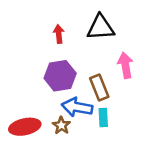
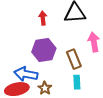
blue arrow: (77, 107) -> (26, 74), moved

